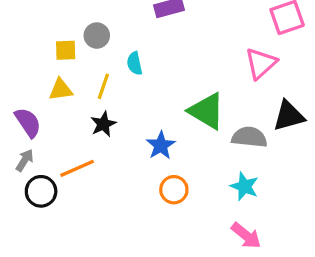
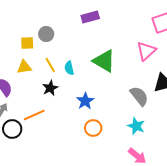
cyan semicircle: (135, 63) -> (69, 68), moved
yellow line: (103, 86) -> (50, 65), turned -49
green triangle: (207, 111) -> (104, 61), moved
gray semicircle: (249, 137) -> (139, 96), turned 45

